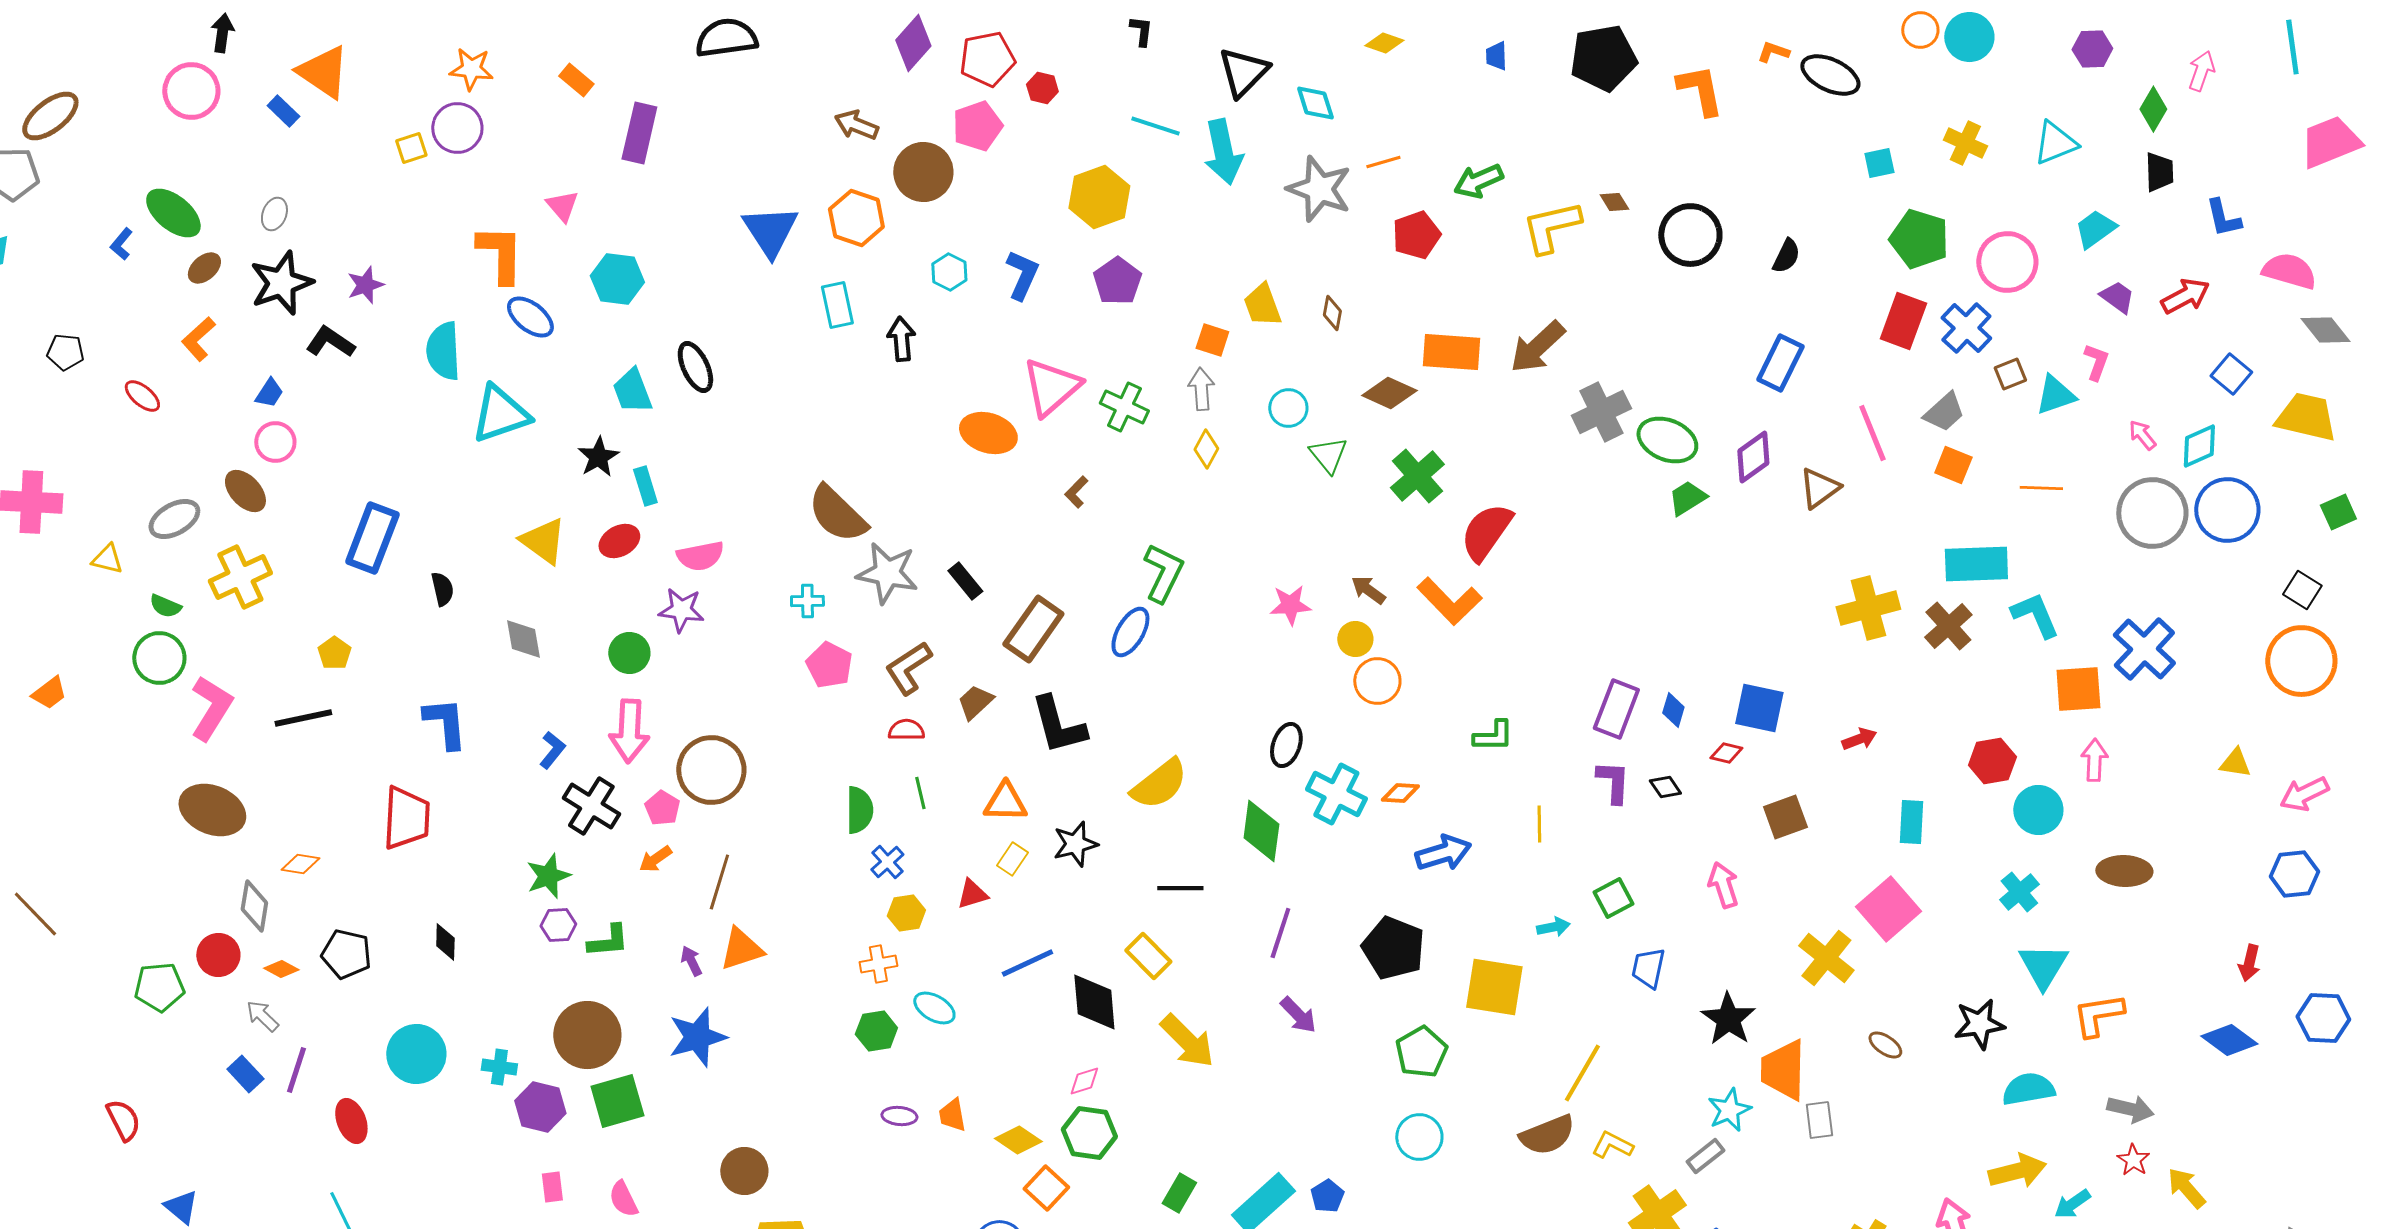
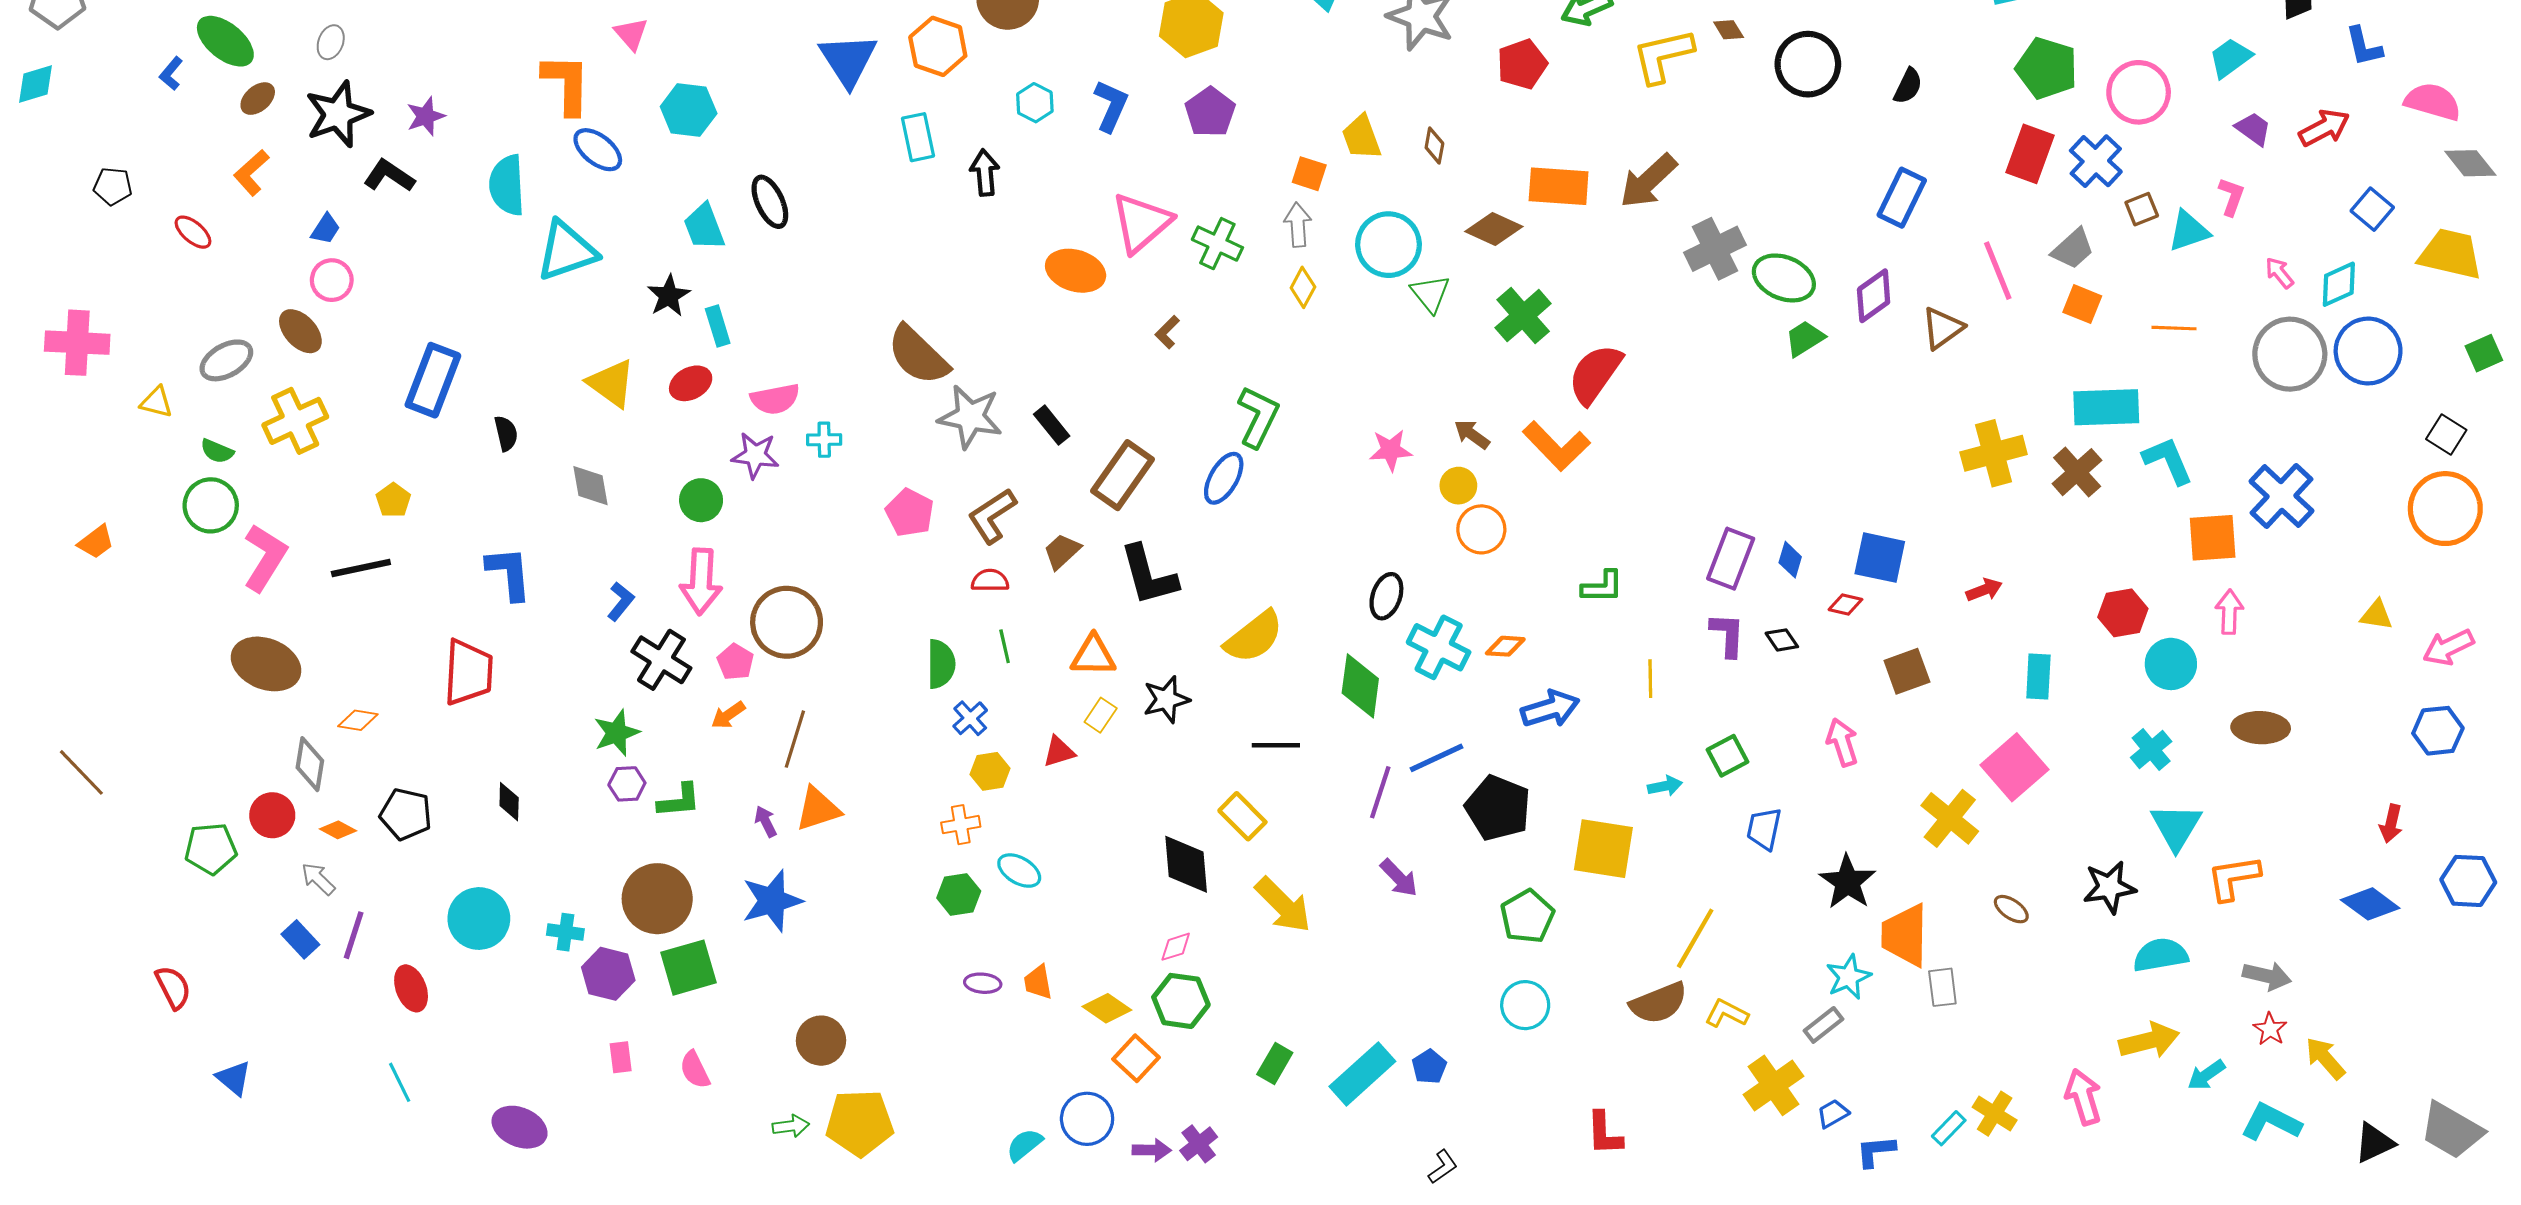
cyan circle: (1288, 408) -> (1389, 245), size x1.6
cyan cross: (807, 601) -> (824, 440), moved
blue line: (1027, 963) -> (1436, 758), moved

